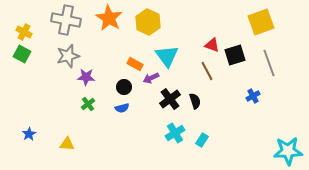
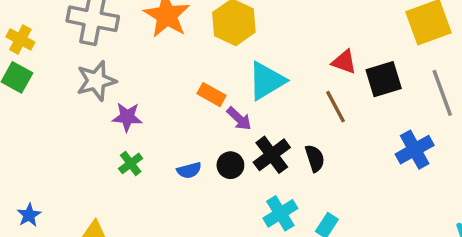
cyan triangle: (167, 56) -> (267, 81), turned 35
purple arrow: (151, 78) -> (239, 119), turned -112
black circle: (124, 87) -> (230, 165), moved
blue cross: (253, 96) -> (415, 150), size x1.5

